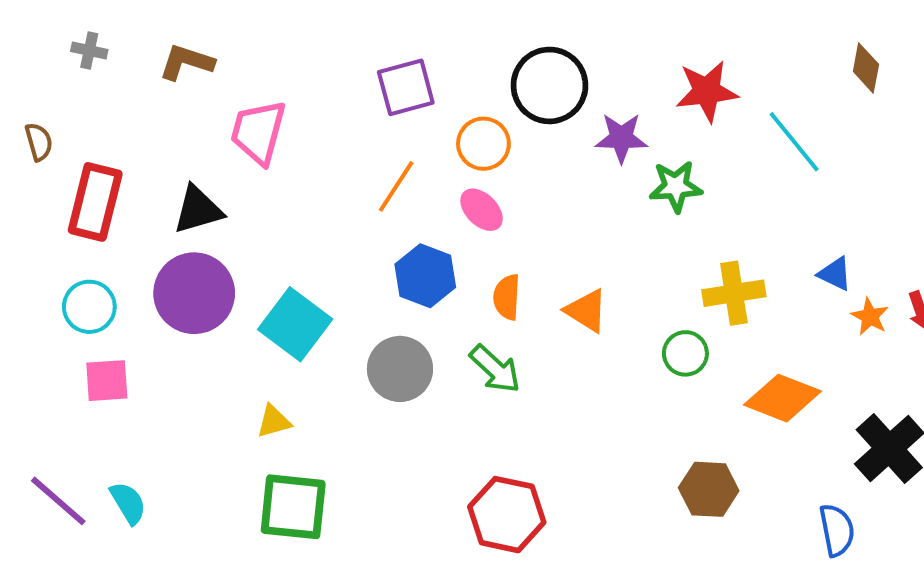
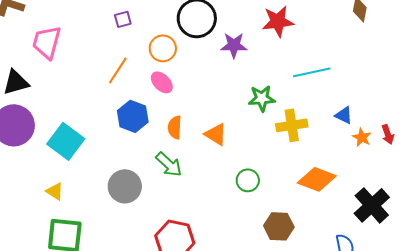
purple square: (406, 87) -> (123, 19), size x0.6
cyan line: (794, 142) -> (312, 72), moved, turned -63
green star: (676, 186) -> (262, 98), moved
green circle: (685, 353) -> (248, 180), moved
gray circle: (400, 369) -> (125, 186), moved
yellow triangle: (274, 421) -> (55, 191), turned 48

